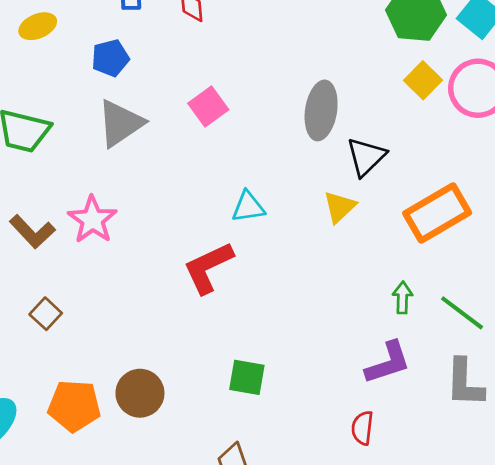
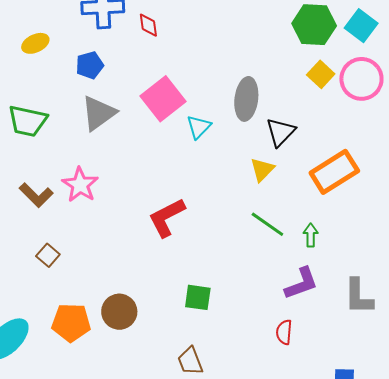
pink square: (208, 107) -> (163, 99), size x1.5
cyan triangle: (248, 207) -> (199, 127), moved, turned -36
green line: (462, 313) -> (267, 224), moved

